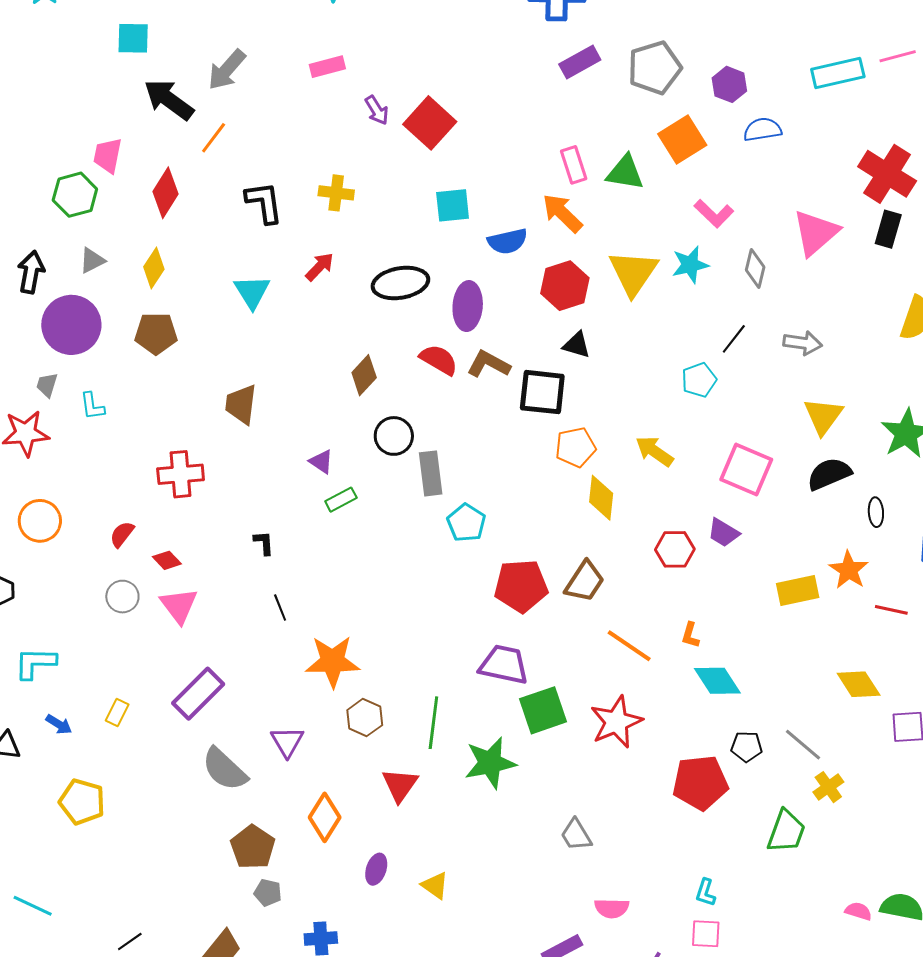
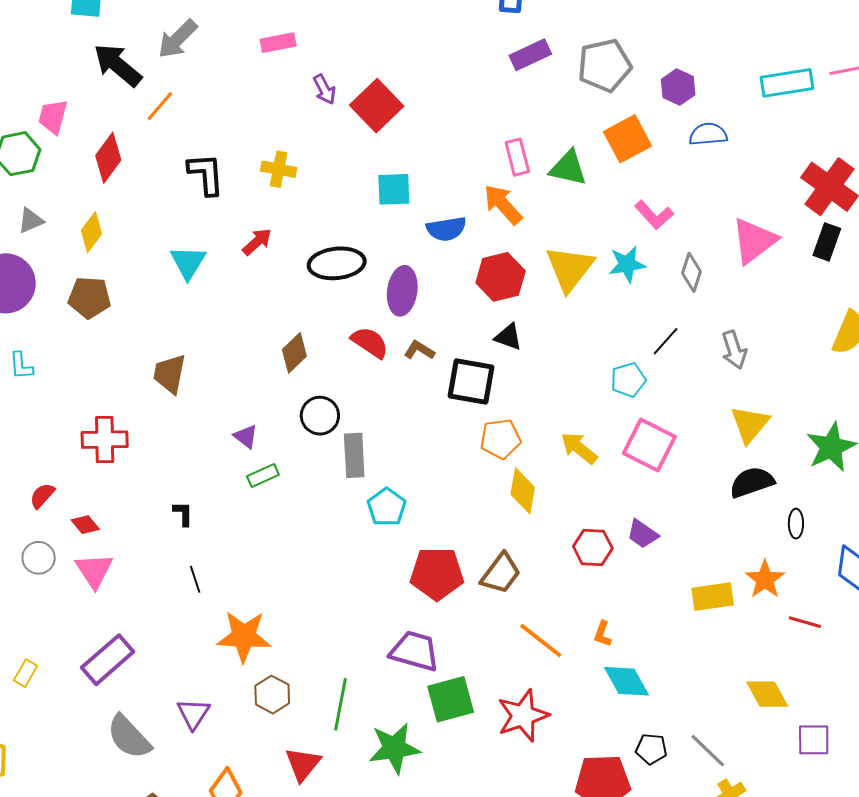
gray arrow: (803, 343) -> (734, 350), turned 60
brown L-shape: (489, 364) -> (419, 350), size x0.7
pink square: (746, 469) -> (649, 445), moved

